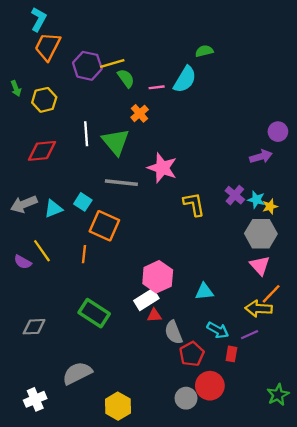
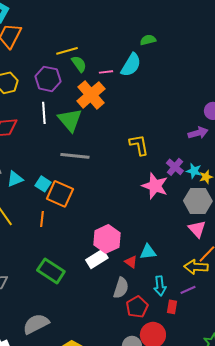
purple hexagon: (87, 66) -> (48, 79), moved
orange cross: (140, 113) -> (91, 95), size x1.8
pink star: (162, 168) -> (155, 186), moved
cyan square: (83, 202) -> (43, 184), moved
yellow L-shape: (194, 204) -> (139, 145), moved
red triangle: (154, 315) -> (131, 262), moved, turned 40
cyan arrow: (218, 330) -> (160, 286), turned 54
gray semicircle: (174, 332) -> (121, 288), turned -140

